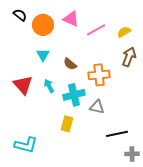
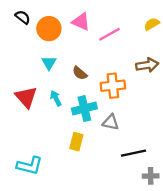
yellow semicircle: (124, 32) -> (152, 24), moved
brown arrow: (129, 57) -> (147, 65), turned 60

